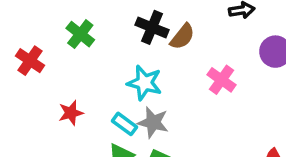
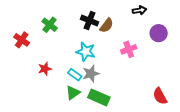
pink cross: (221, 80) -> (129, 49), turned 35
gray star: (153, 122) -> (91, 74), turned -30

